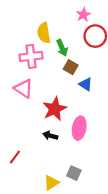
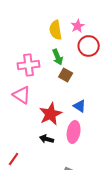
yellow semicircle: (44, 33) -> (56, 30), moved
blue triangle: (86, 84) -> (80, 106), moved

